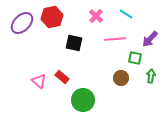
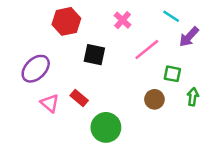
cyan line: (126, 14) -> (171, 16), moved
purple ellipse: (22, 23) -> (36, 69), moved
pink line: (115, 39) -> (147, 50), turned -35
purple arrow: (150, 39) -> (189, 37), moved

